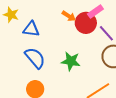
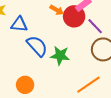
blue semicircle: (35, 58) -> (37, 46), moved

